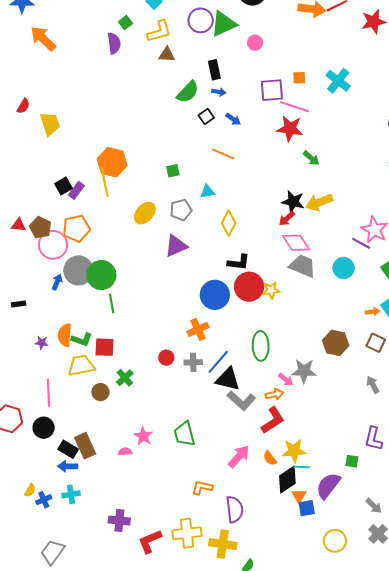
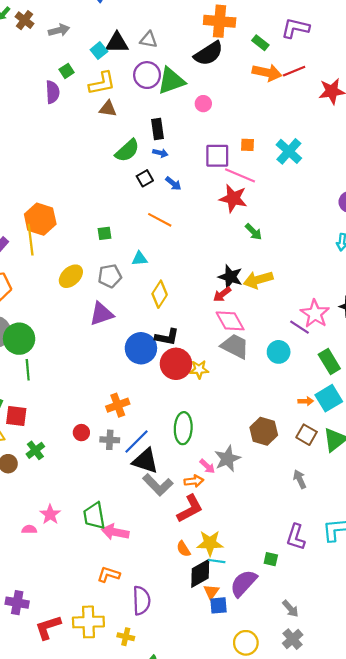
blue circle: (215, 295) -> (141, 348), moved
gray star: (304, 371) -> (227, 459), turned -30
pink arrow: (239, 456) -> (115, 532), moved, turned -125
yellow cross: (223, 544) -> (126, 637), size x0.6

